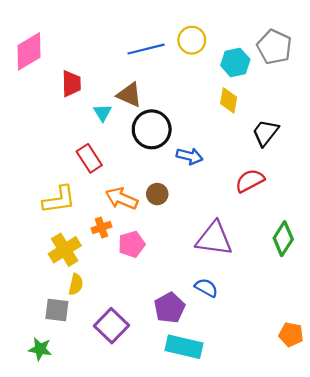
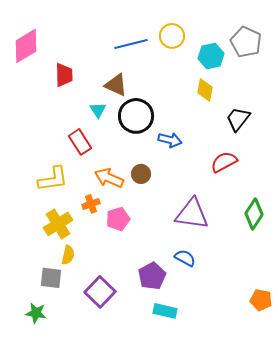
cyan triangle: (103, 113) -> (98, 110), moved
cyan rectangle: (184, 347) -> (165, 311), size x0.7

